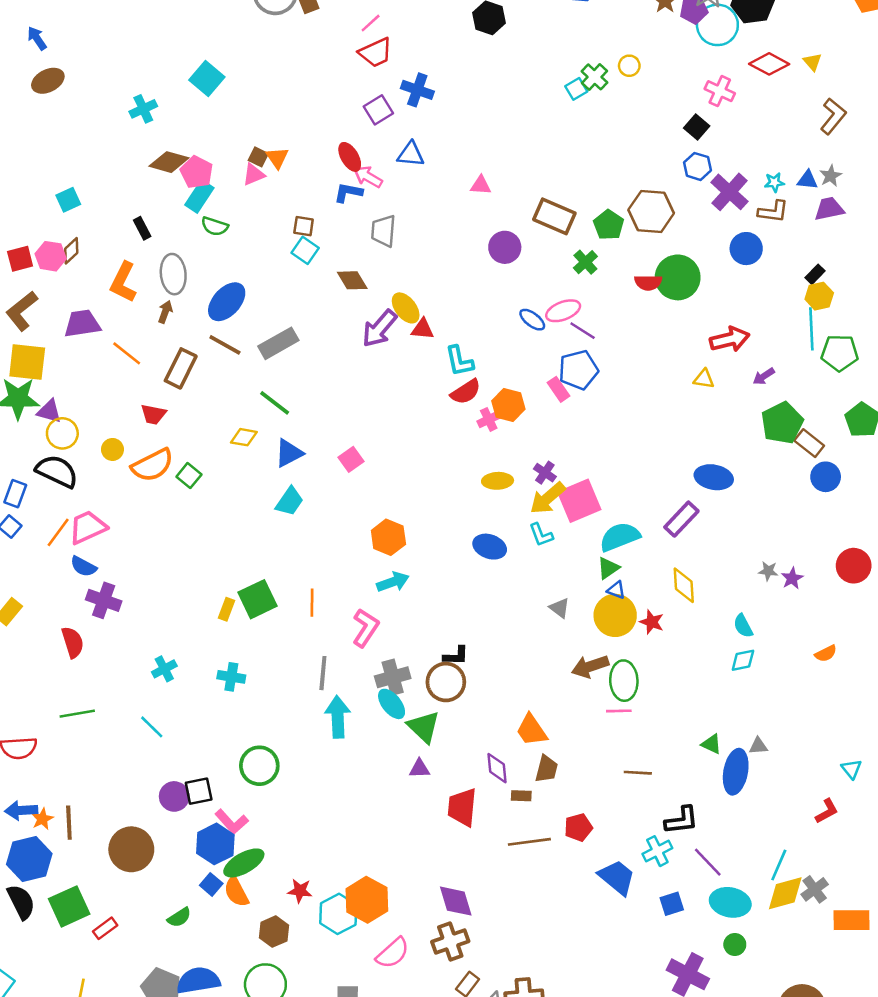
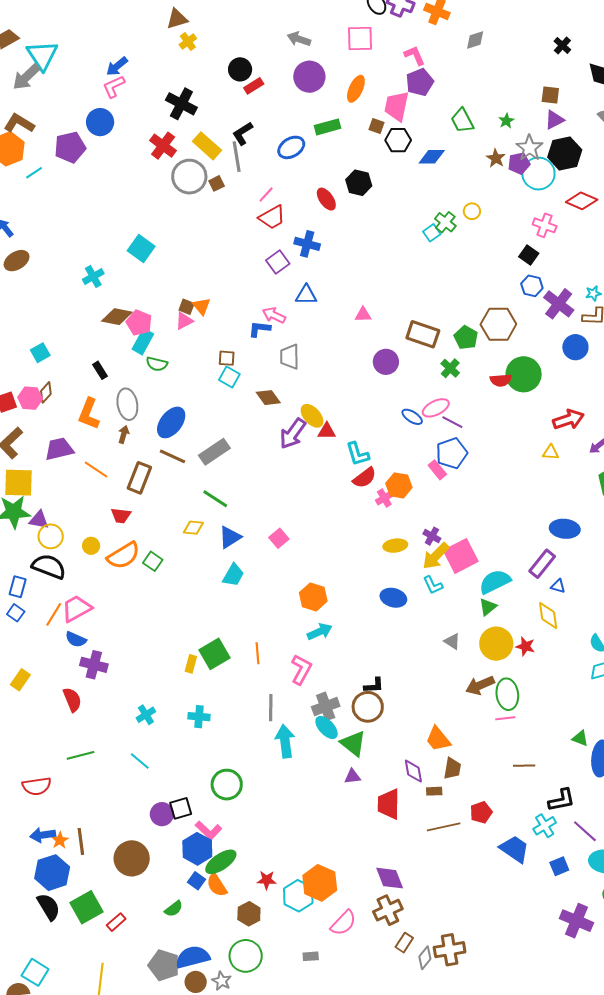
red ellipse: (350, 157) -> (326, 199), moved
blue triangle: (616, 590) -> (558, 586), moved

